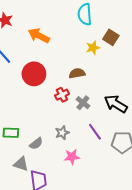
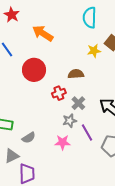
gray star: (62, 133) -> (70, 121), moved
pink star: (72, 157) -> (62, 142), moved
gray triangle: (21, 164) -> (12, 156), turned -49

